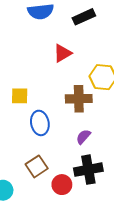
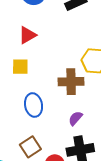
red triangle: (62, 53) -> (27, 35), moved
yellow square: (20, 96) -> (20, 67), moved

